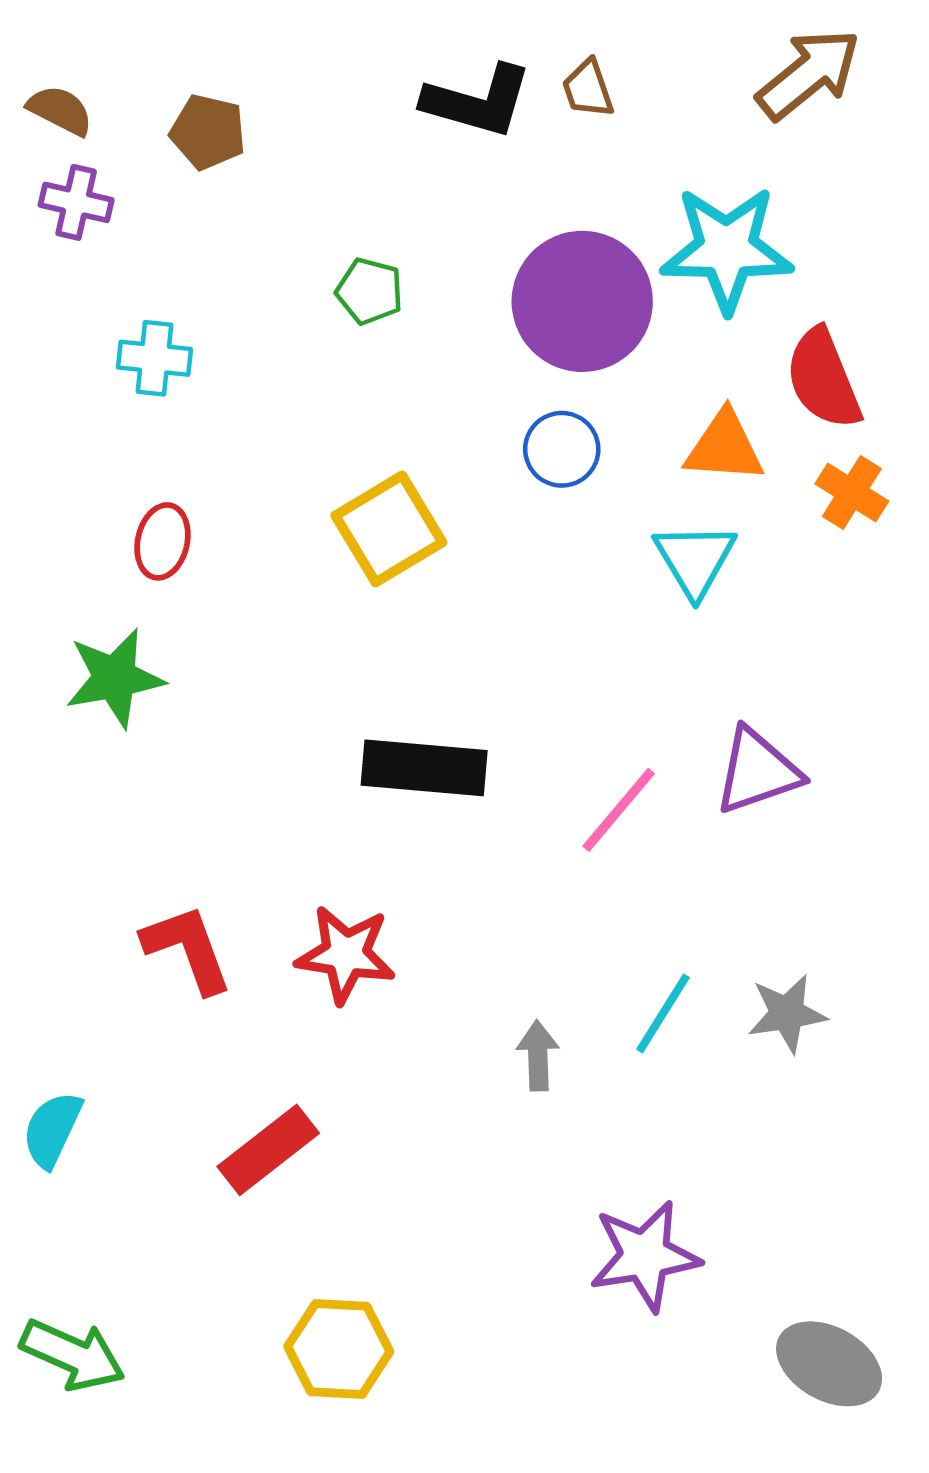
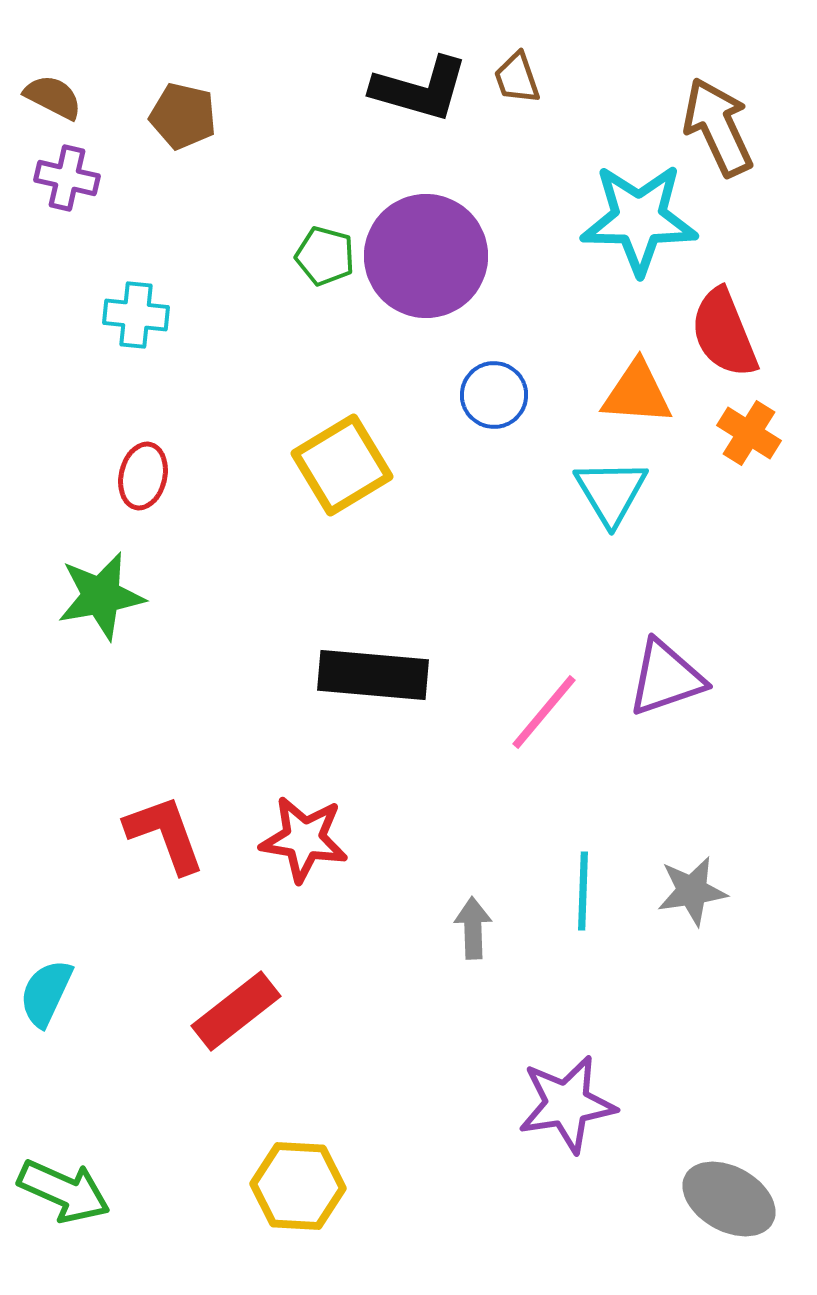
brown arrow: (809, 74) -> (718, 127), moved, turned -76
purple circle: (582, 301) -> (426, 256), moved
cyan line: (663, 1013) -> (583, 891), turned -30

